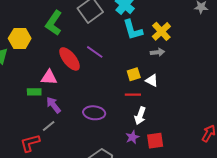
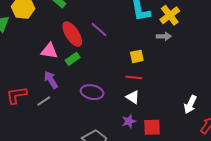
white triangle: (152, 80) -> (133, 97), moved
green rectangle: (34, 92) -> (73, 59), moved, turned -40
white arrow: (140, 116) -> (190, 104), moved
red L-shape: (30, 143) -> (16, 95), moved

